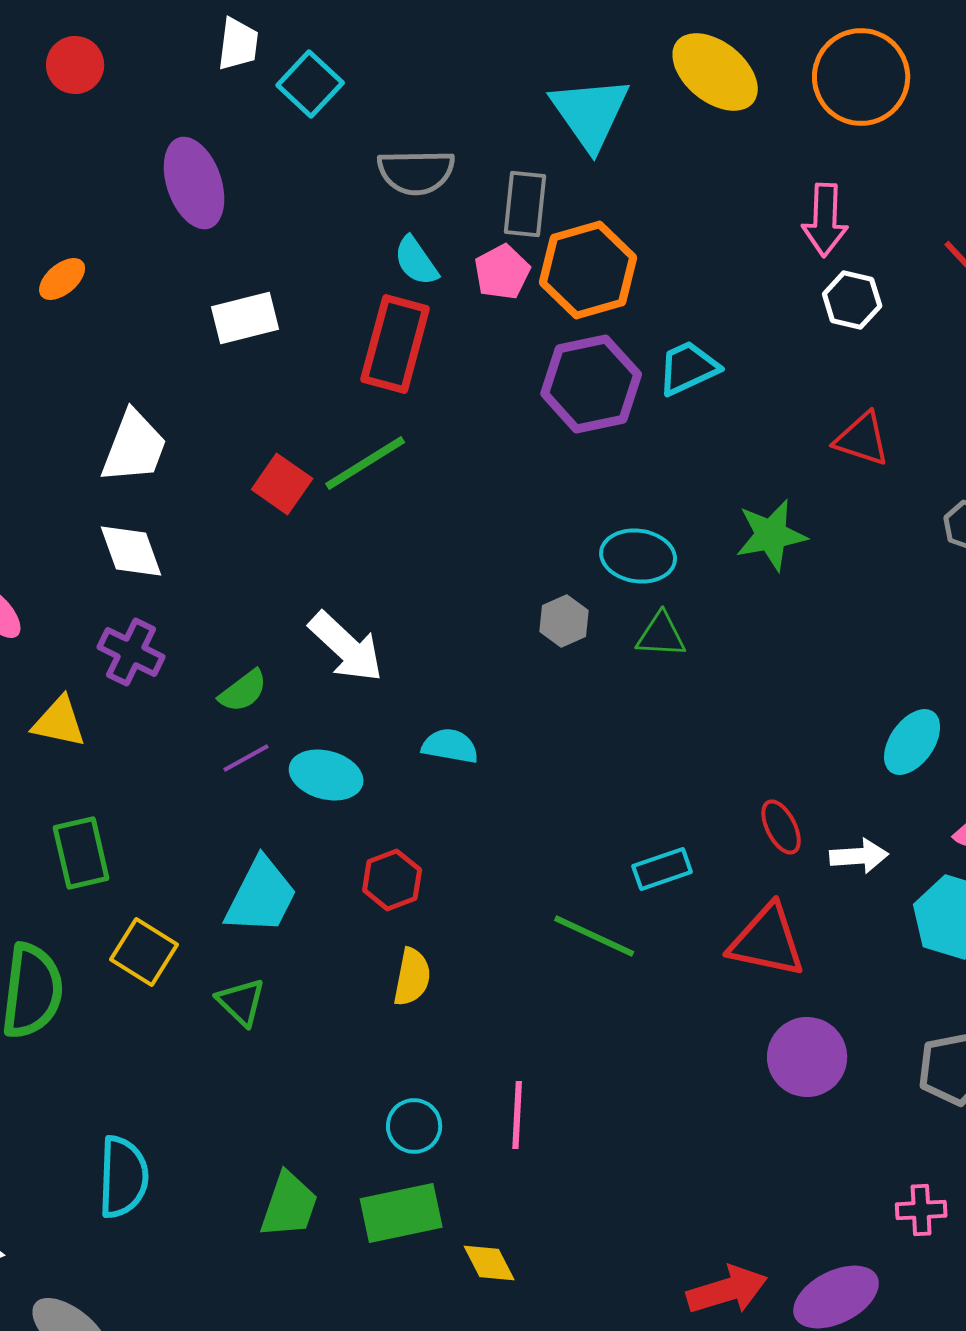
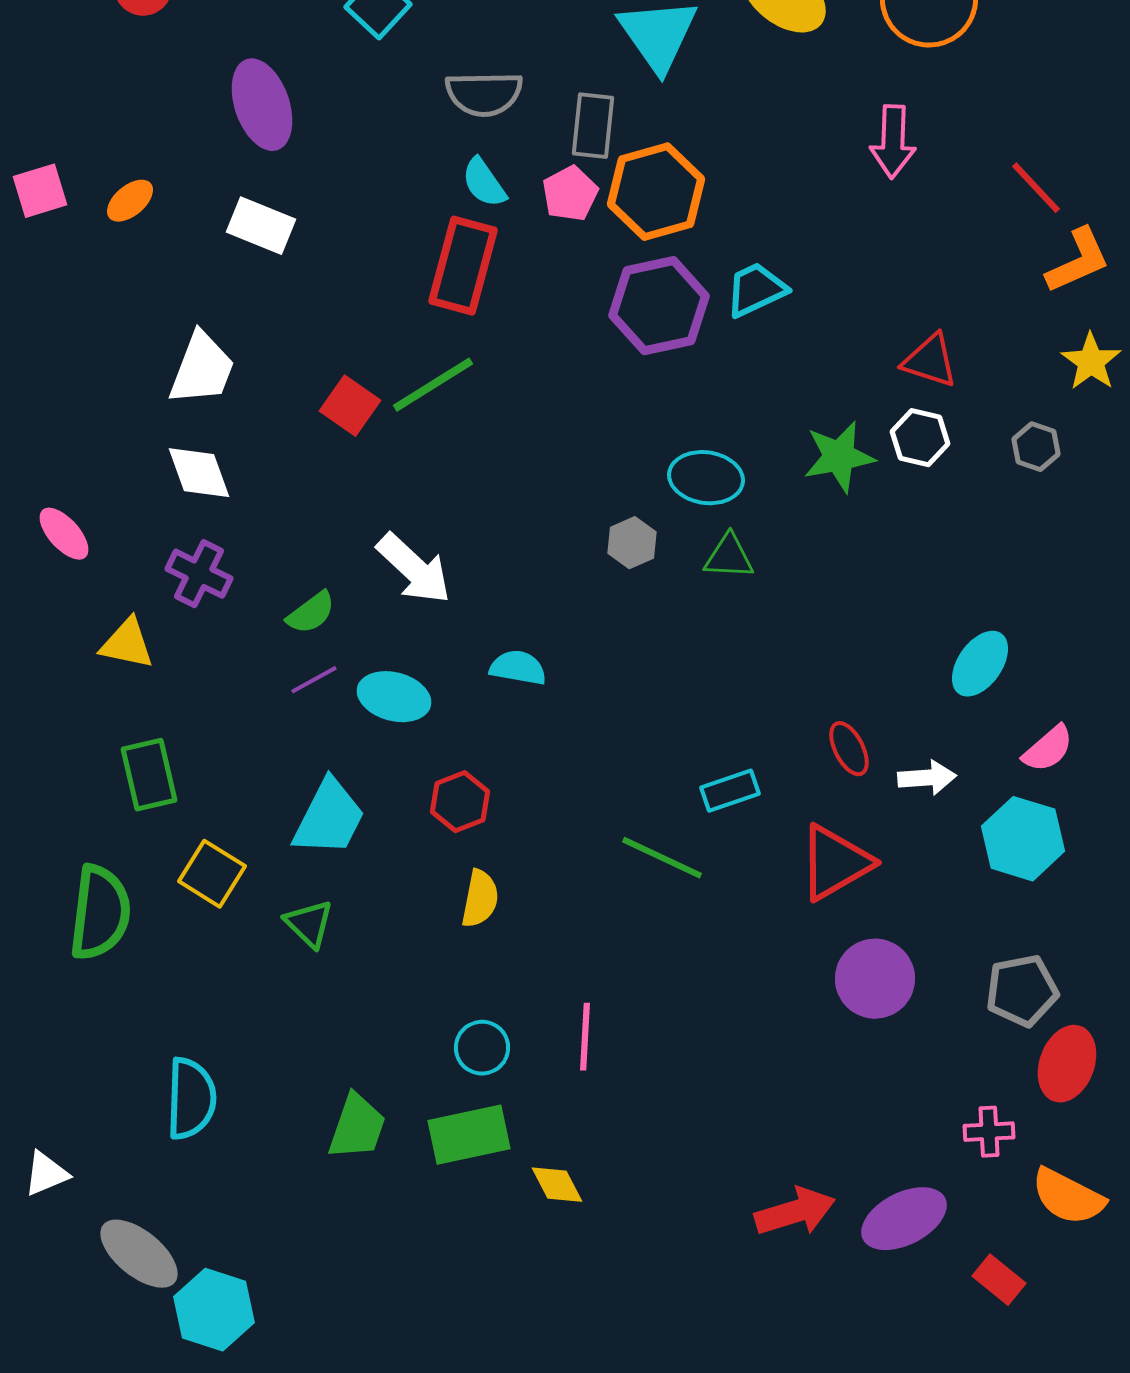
white hexagon: (852, 300) -> (920, 438), moved
white rectangle: (245, 318) -> (261, 226), moved, turned 36
red triangle: (767, 941) -> (835, 863), turned -42

